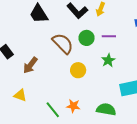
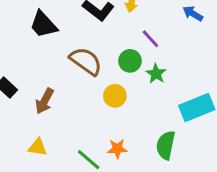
purple line: (109, 36) -> (150, 39), turned 56
green circle: (87, 38) -> (130, 61), moved
green semicircle: (106, 109) -> (166, 145), turned -78

